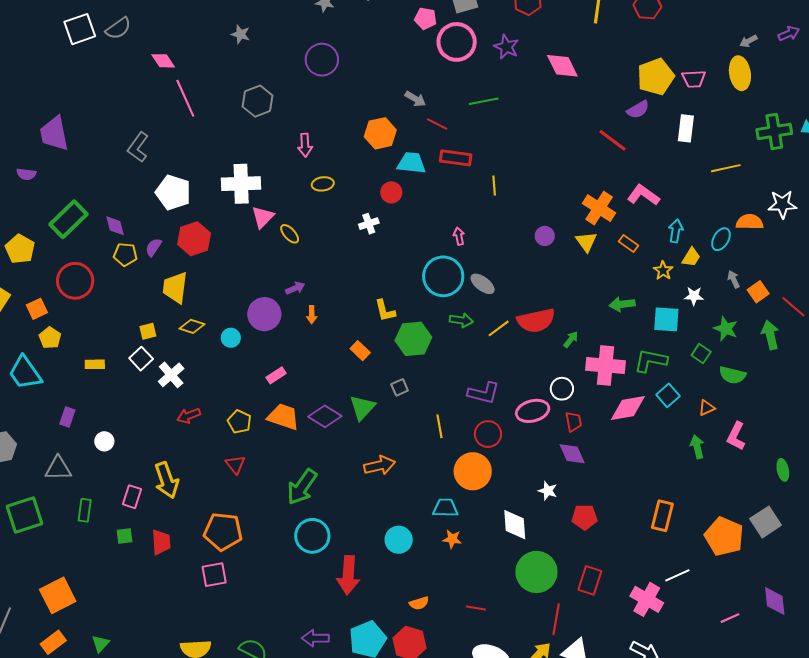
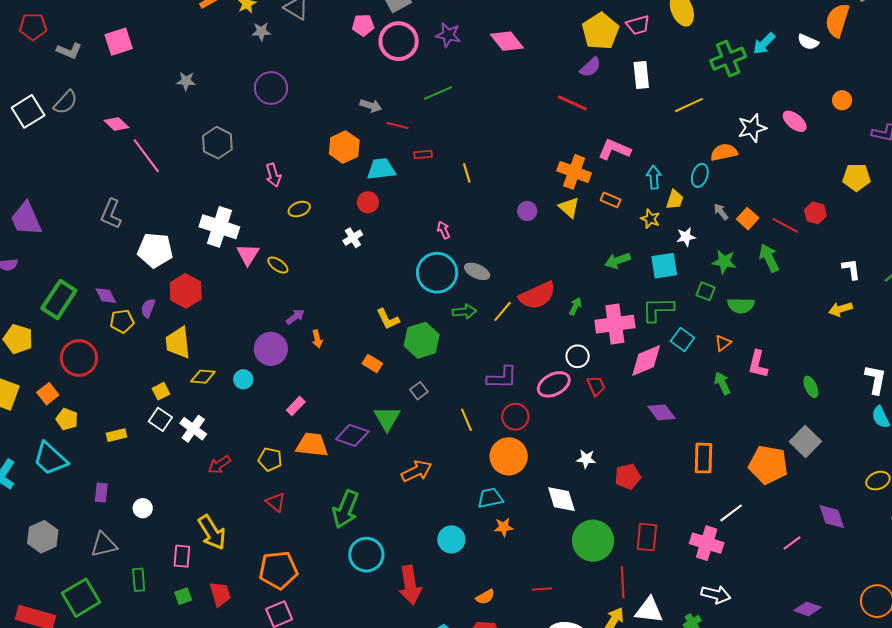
red rectangle: (456, 158) -> (423, 154), size x0.6
white cross: (241, 184) -> (219, 227), turned 33
purple diamond: (572, 454) -> (662, 412), moved

